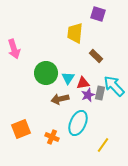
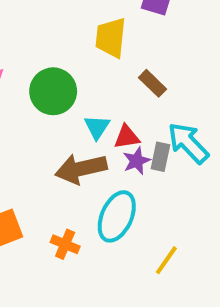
green circle: (46, 73) -> (53, 91), moved
brown arrow: (60, 99) -> (81, 169), size x1.4

